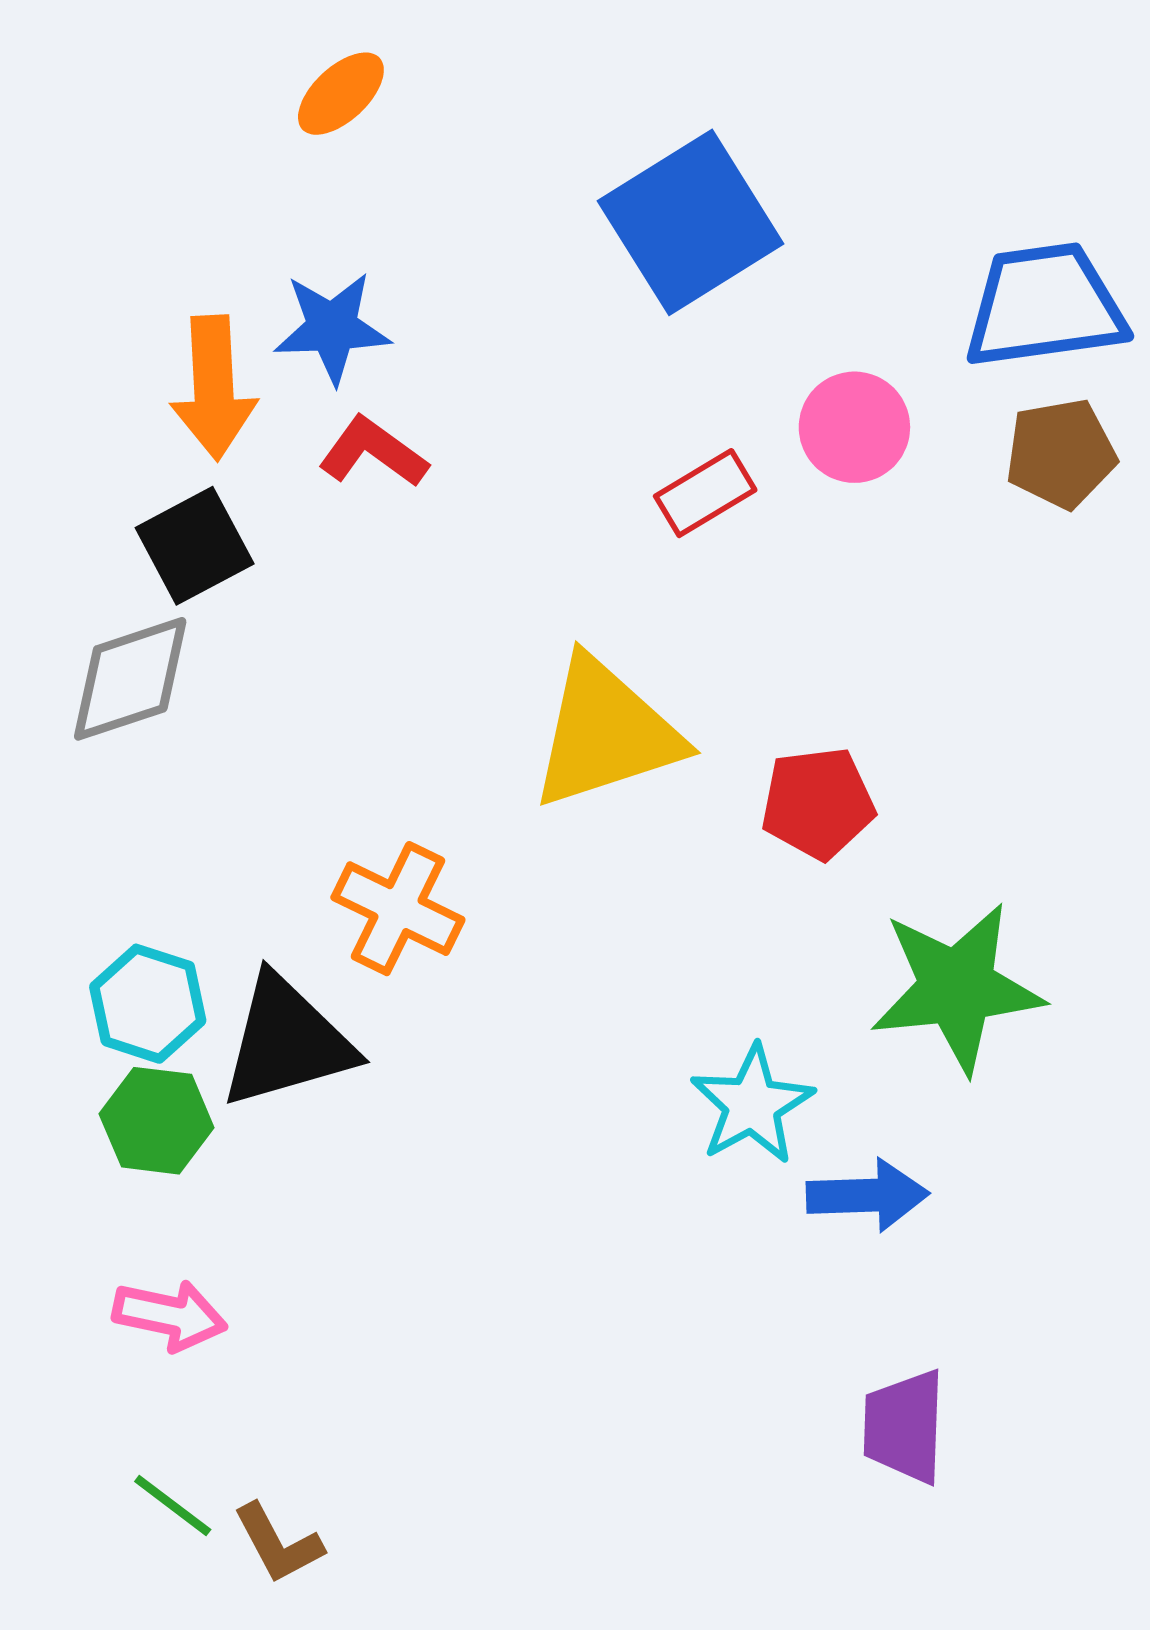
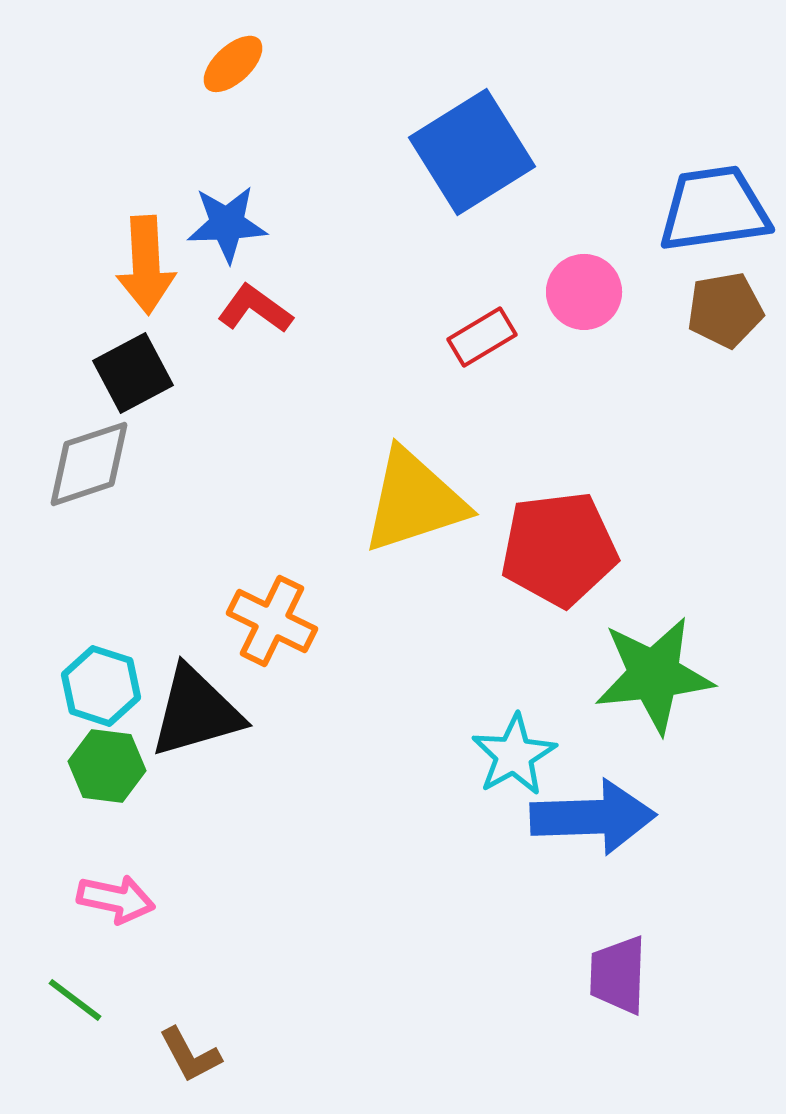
red pentagon: (818, 803) -> (559, 549), size x1.5
blue arrow: (868, 1195) -> (593, 817), size x1.5
green line: (173, 1506) -> (75, 1000), moved

